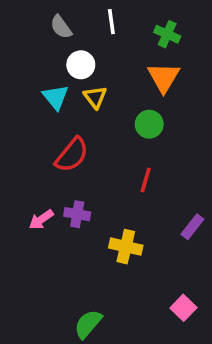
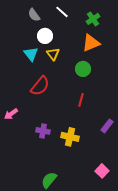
white line: (111, 22) -> (62, 12), turned -40
green cross: (167, 34) -> (93, 19), turned 32
orange triangle: (164, 77) -> (91, 43), turned 36
purple cross: (77, 214) -> (43, 131), moved
pink arrow: (41, 220) -> (11, 114), moved

